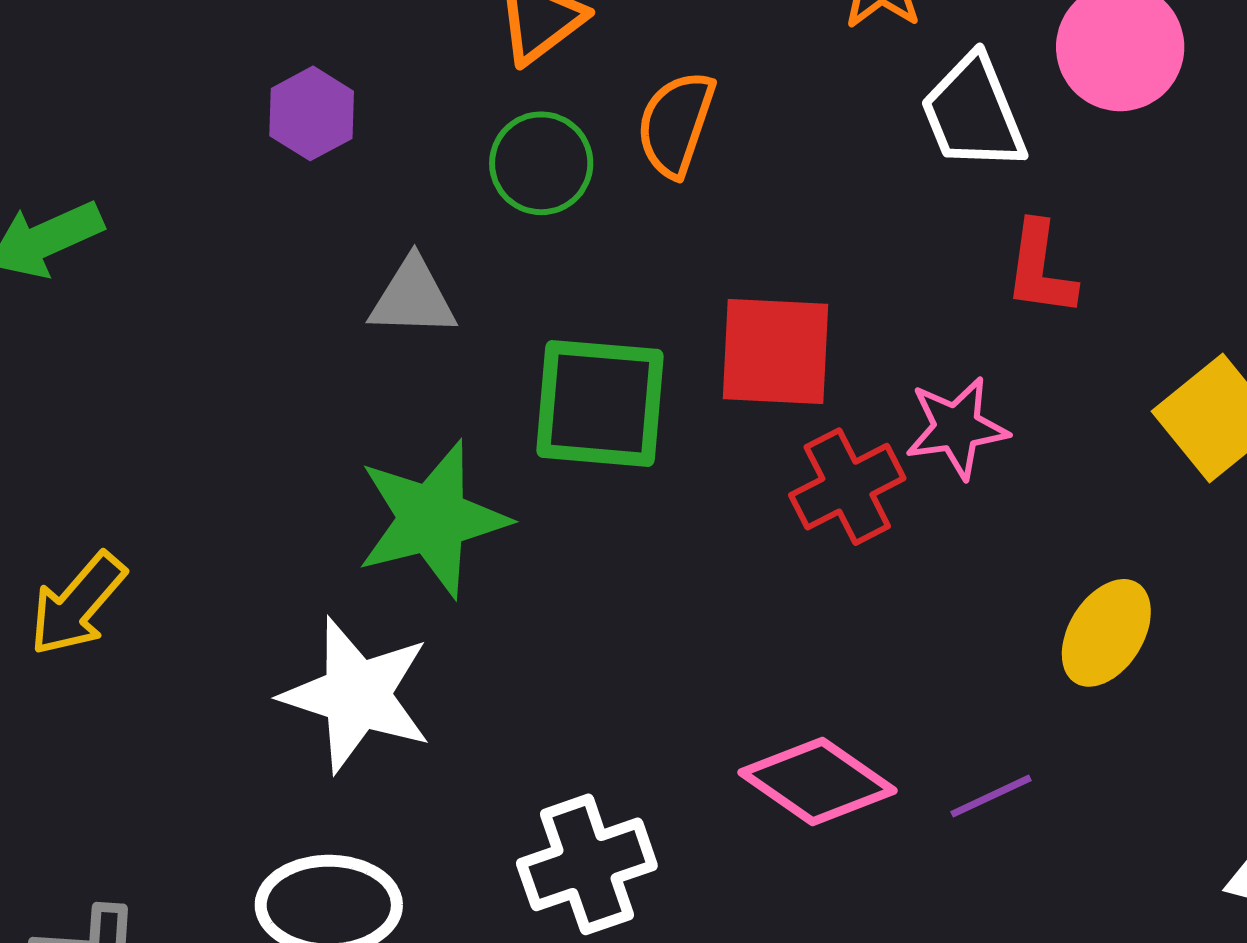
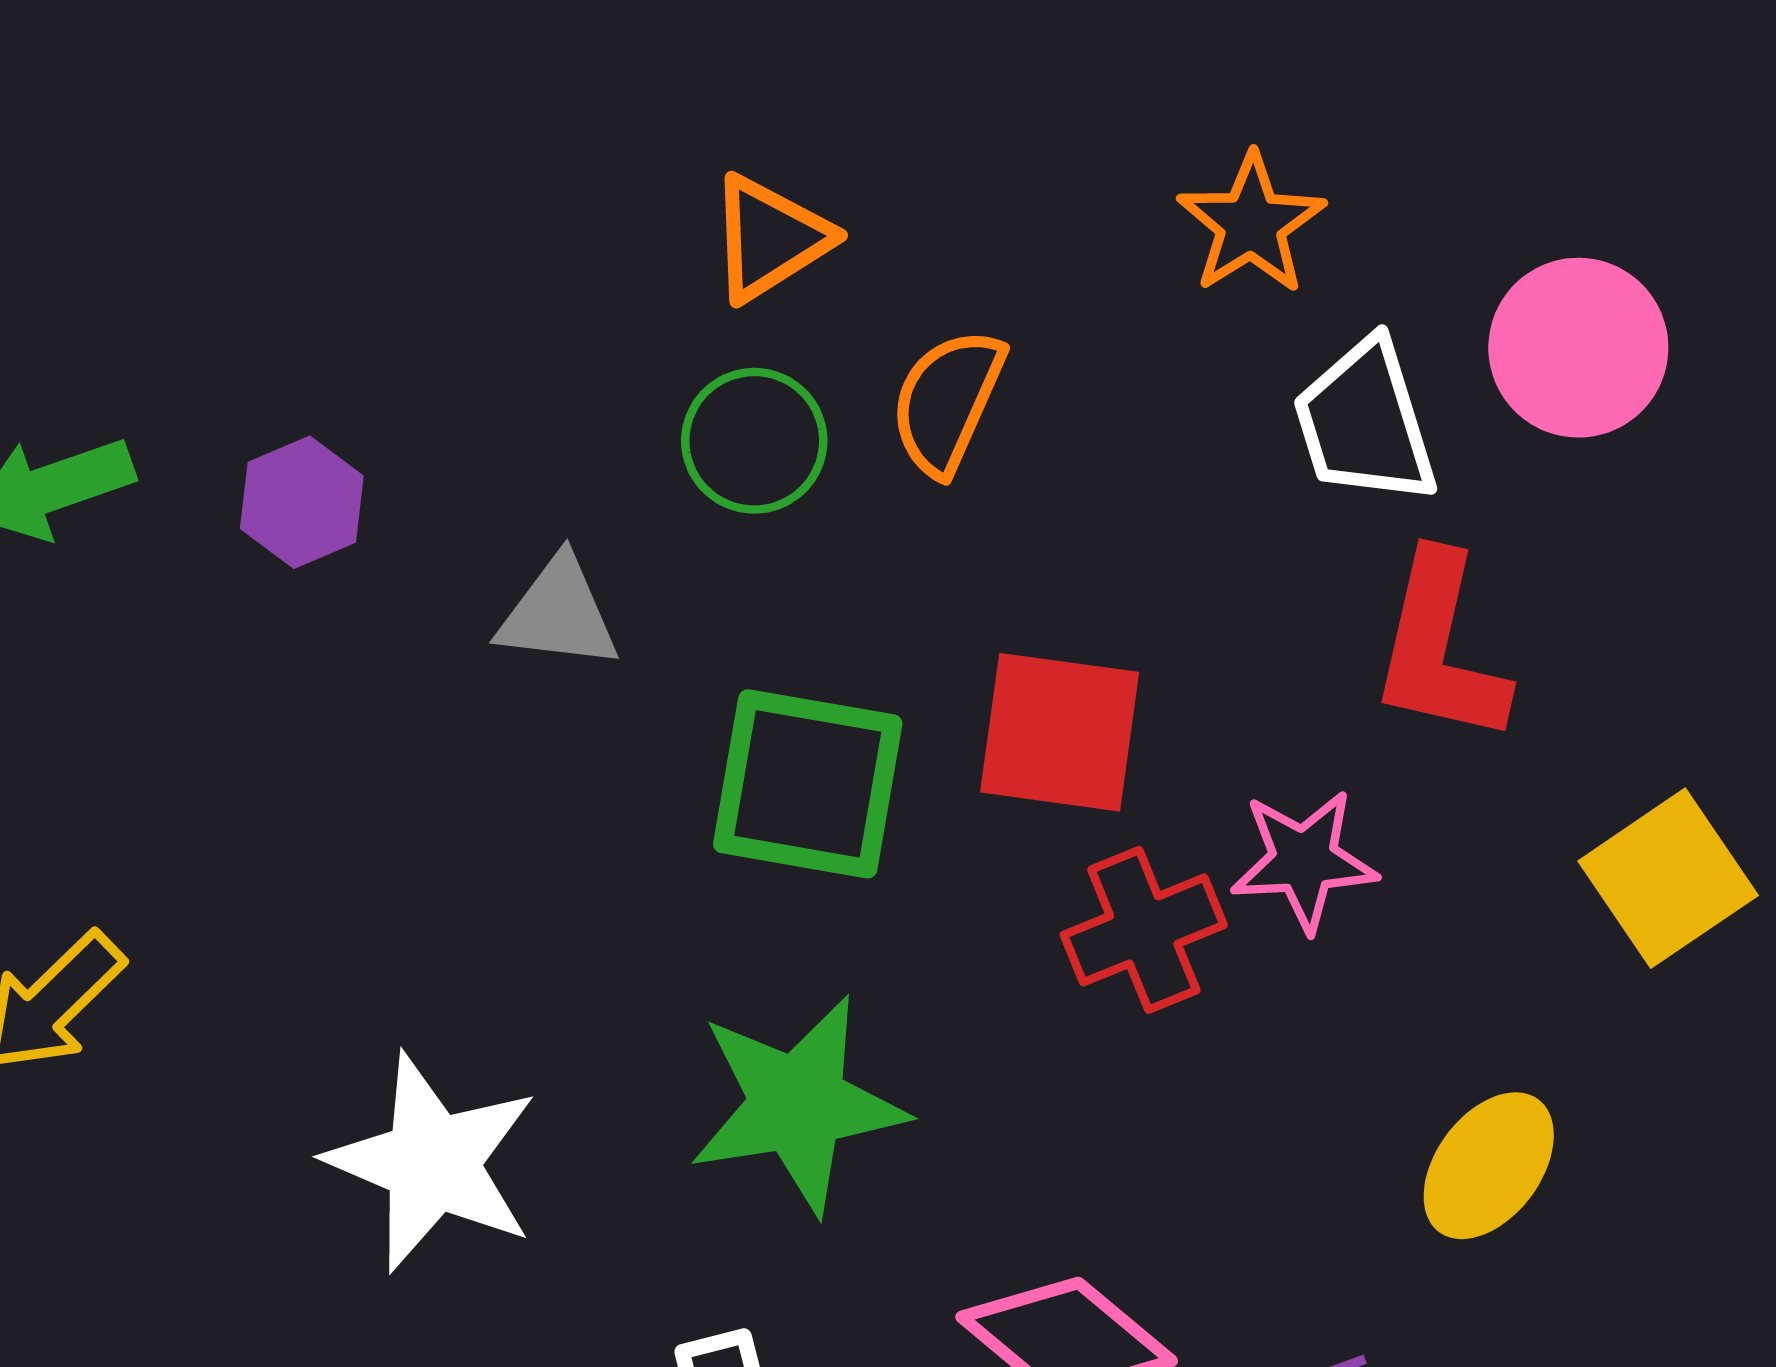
purple hexagon: (312, 113) -> (302, 502), moved
red L-shape: (1040, 269) -> (1440, 648), size x1.4
green star: (432, 519) -> (798, 1104), moved

